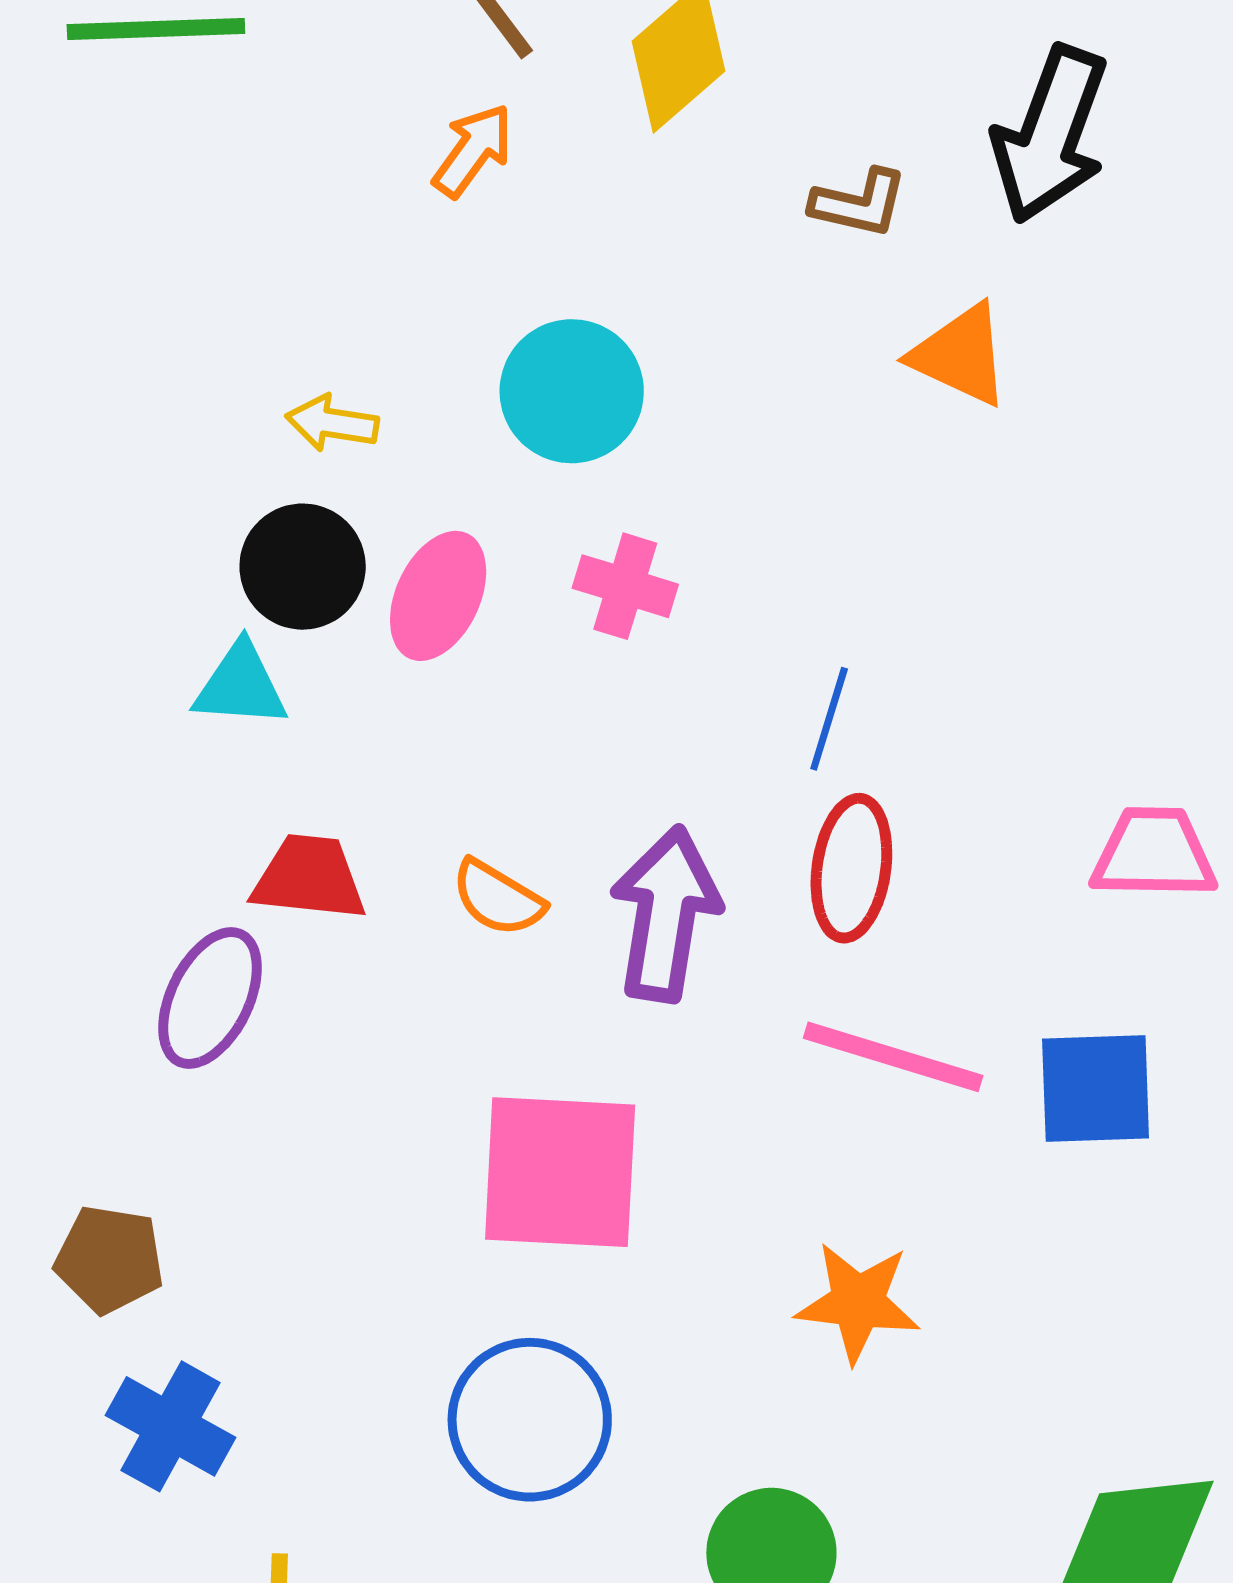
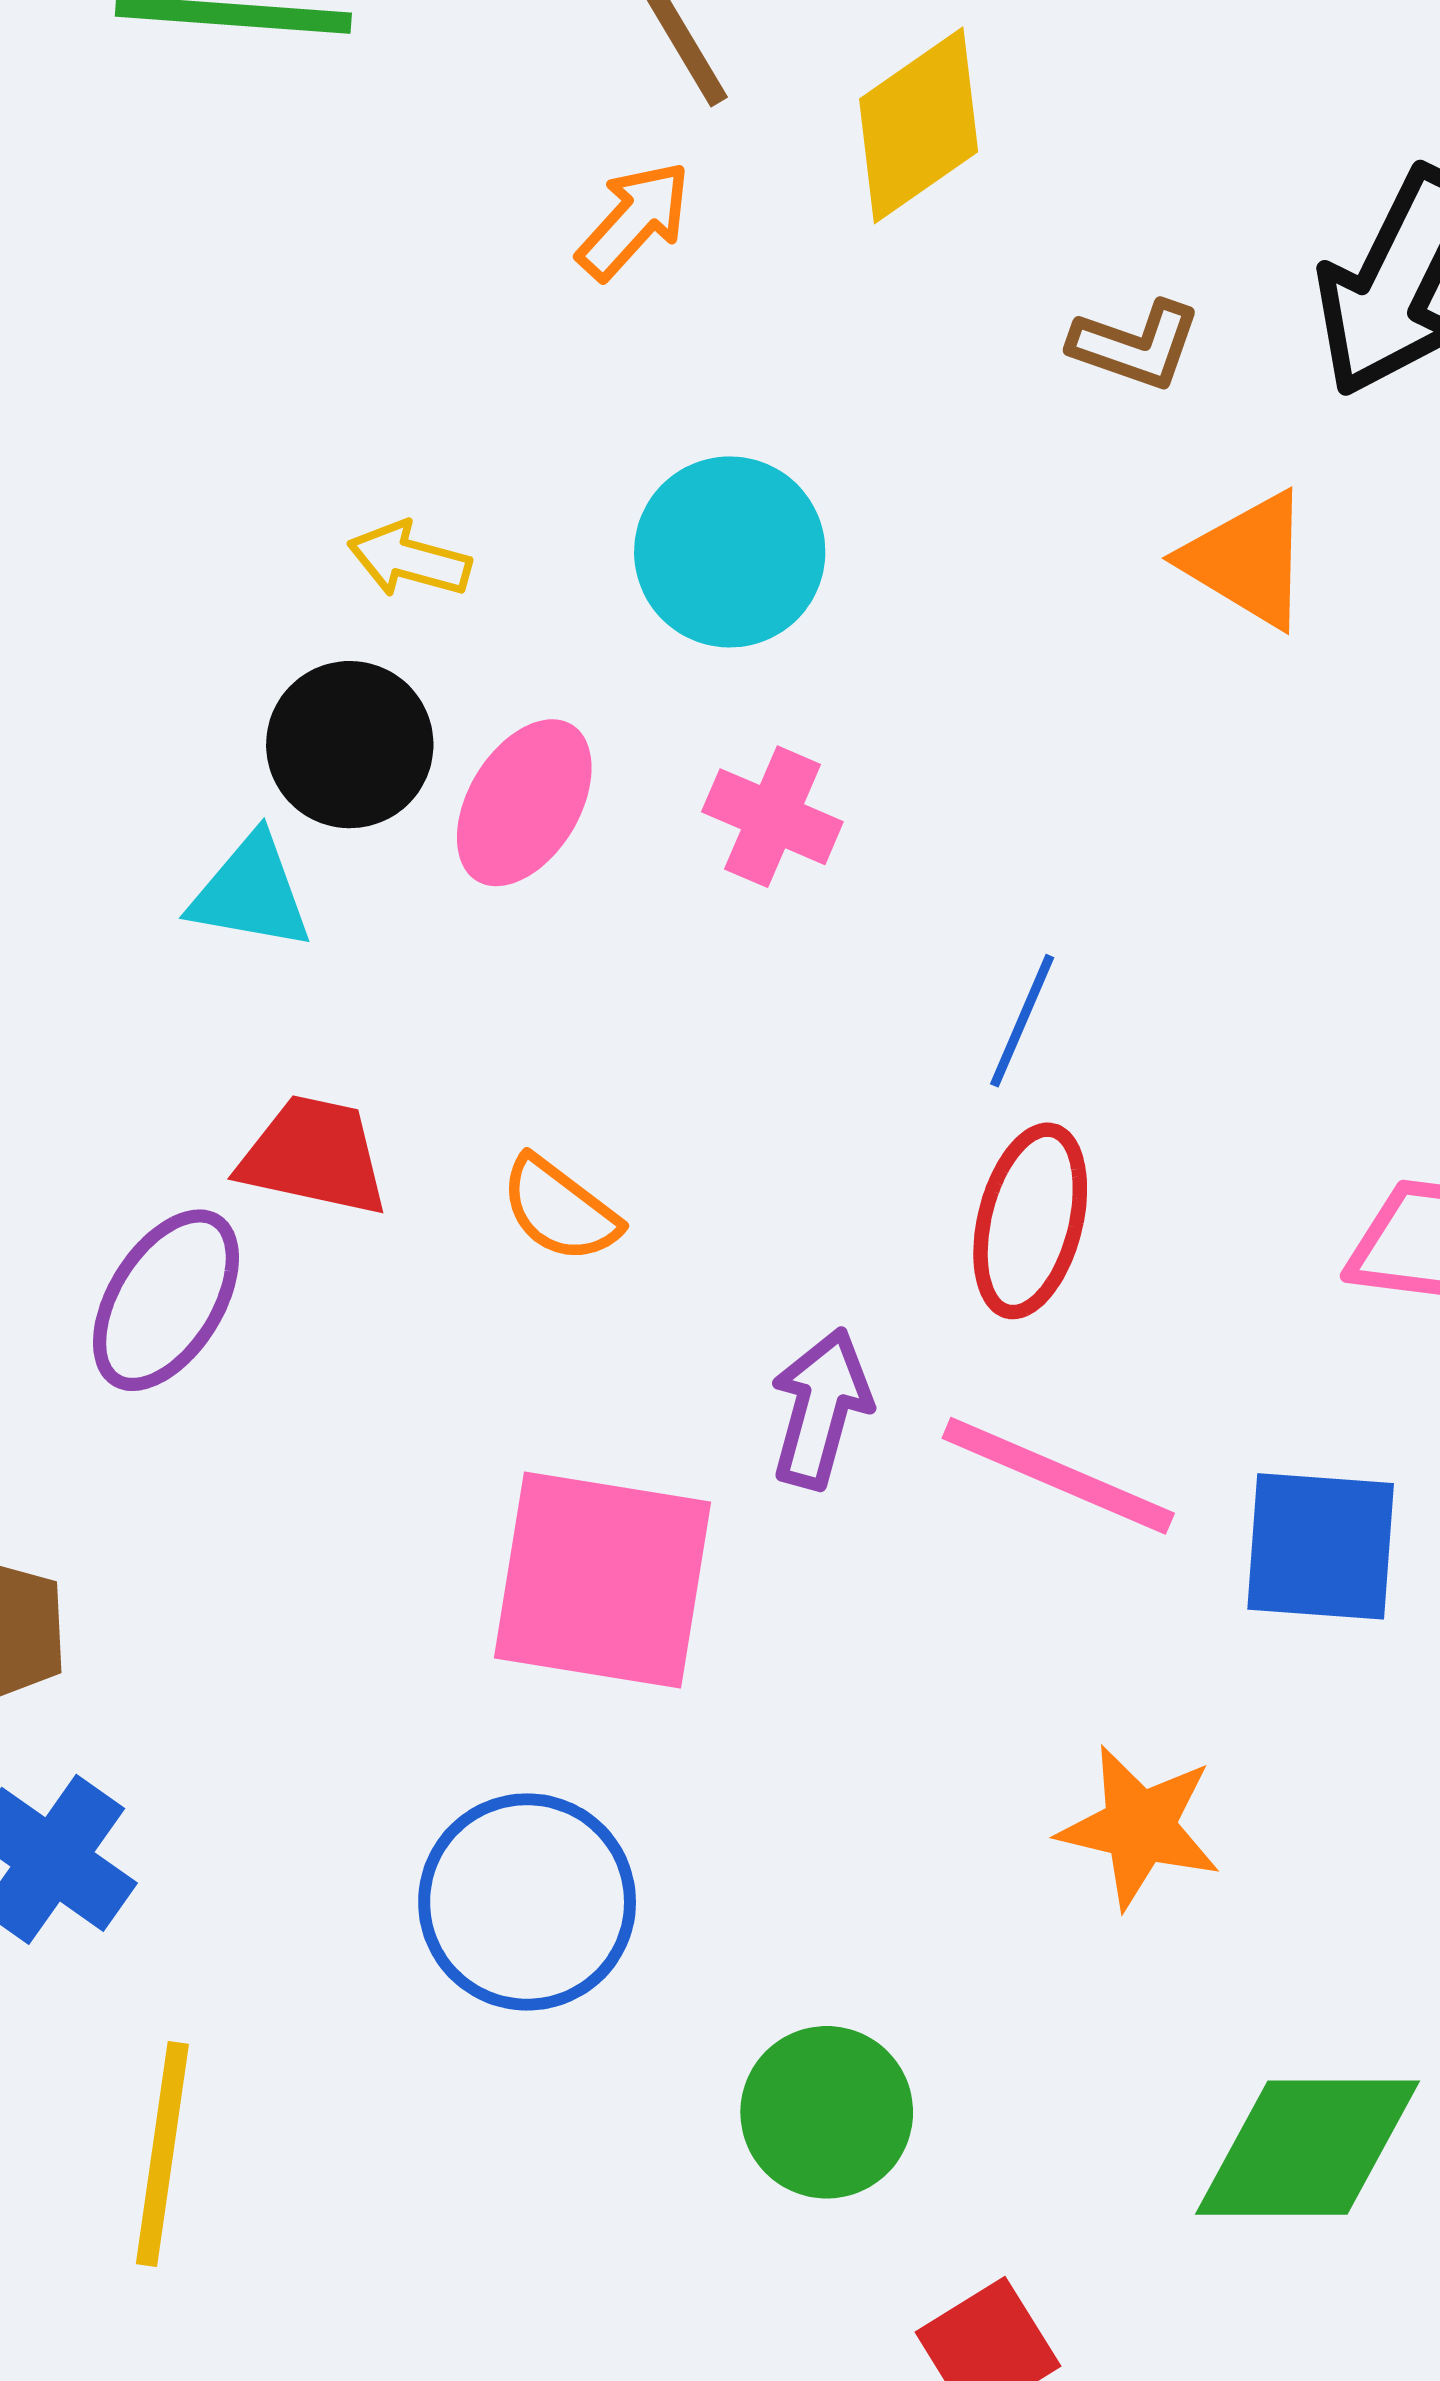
purple arrow: (666, 914) -> (821, 1408), moved, size x0.7
orange star: (858, 1302) -> (1139, 1827), moved

